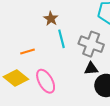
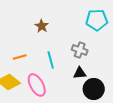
cyan line: (61, 39) -> (51, 60), moved
gray cross: (91, 44) -> (80, 50), size x0.7

